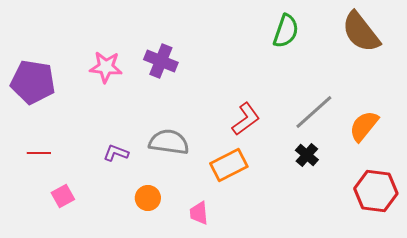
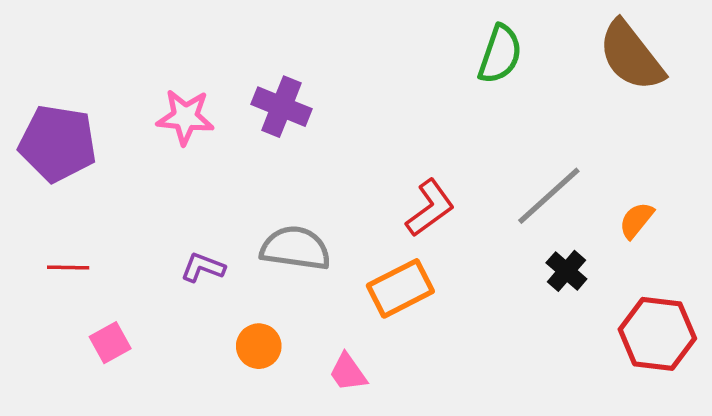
orange semicircle: (364, 126) -> (636, 220), size x0.7
black cross: (307, 155) -> (566, 271), moved
pink trapezoid: (199, 213) -> (348, 372), turned -30

